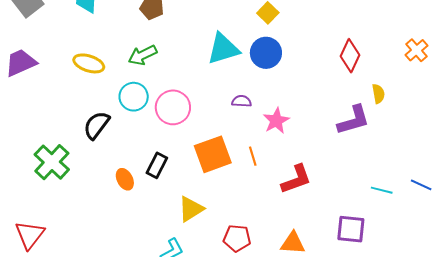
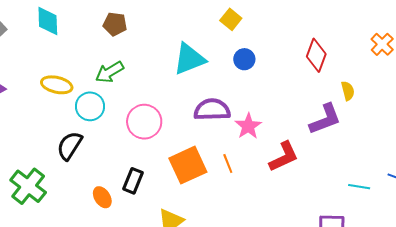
blue circle: (266, 53) -> (244, 59), moved, size x0.7
cyan circle: (134, 97) -> (90, 106), moved
purple semicircle: (242, 101) -> (212, 110), size x1.8
red L-shape: (296, 179) -> (284, 157), moved

